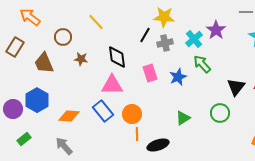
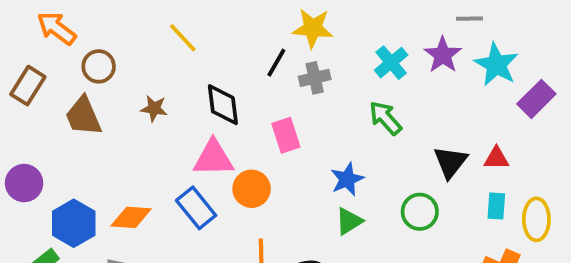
purple star: (216, 30) -> (443, 55), moved
brown circle: (63, 37) -> (99, 66), moved
cyan cross: (194, 39) -> (391, 63), moved
blue star: (178, 77) -> (347, 179), moved
blue hexagon: (37, 100) -> (74, 223), moved
purple circle: (13, 109) -> (24, 183), moved
orange circle: (132, 114) -> (252, 189), moved

